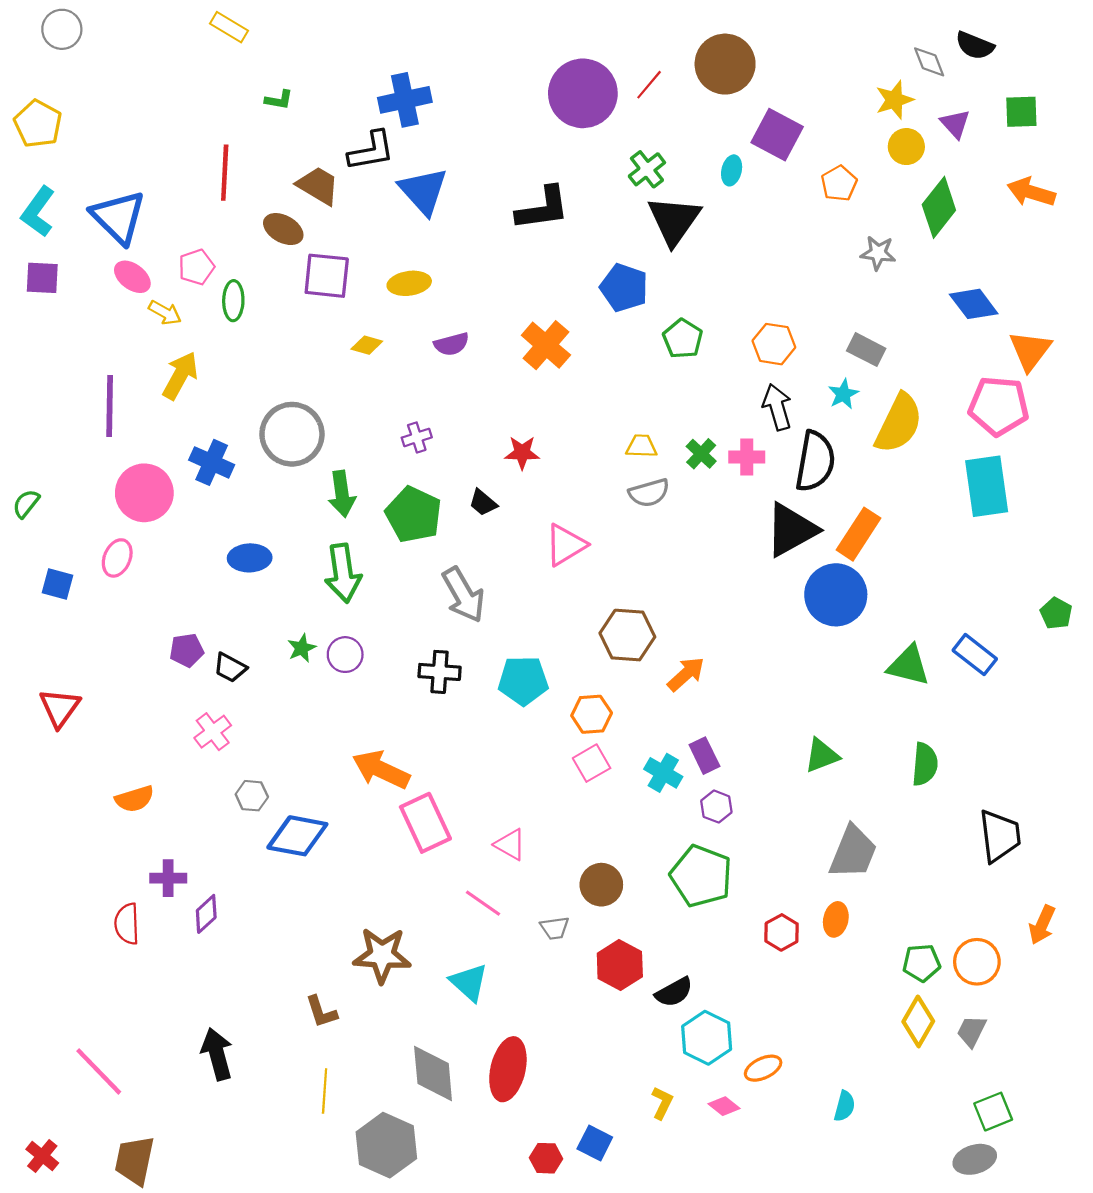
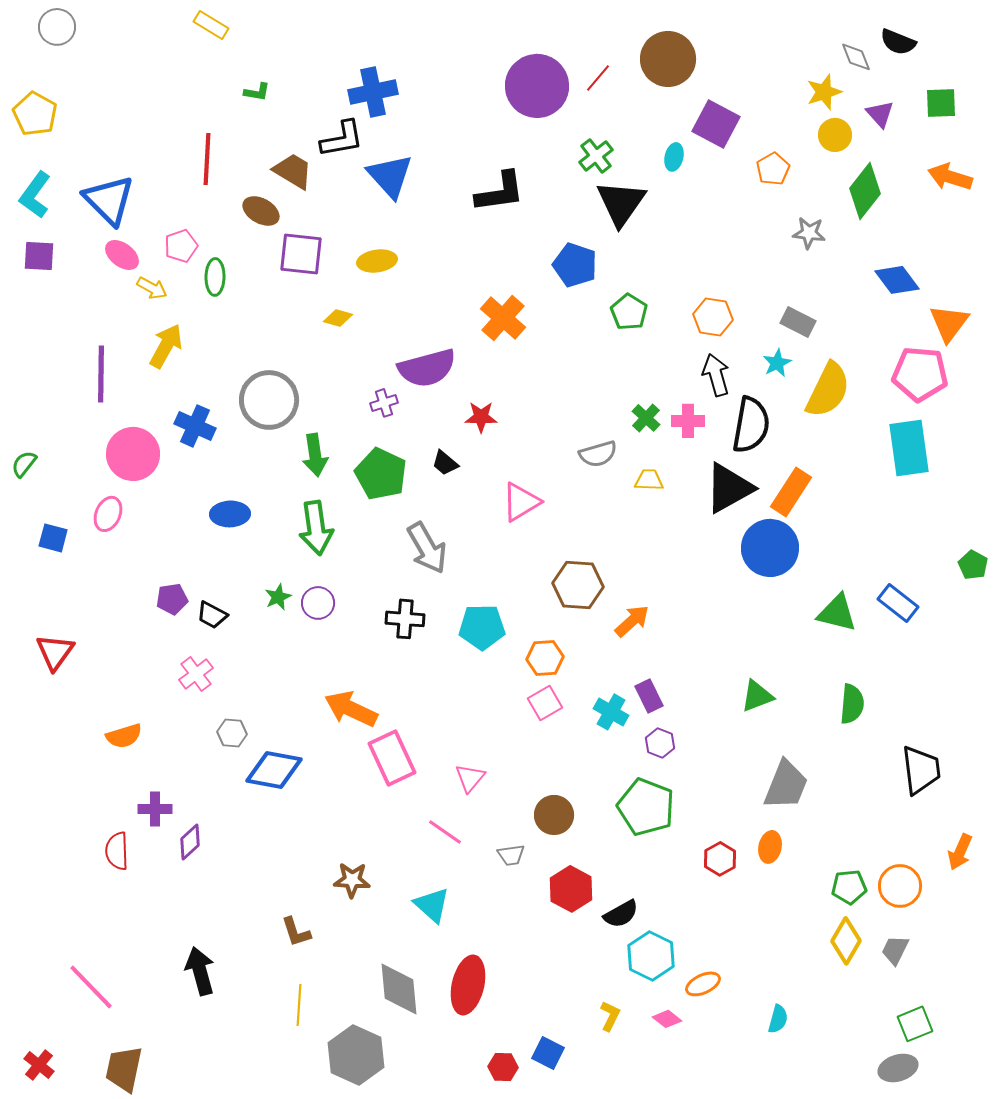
purple semicircle: (452, 344) -> (427, 368), moved, size x1.8
yellow trapezoid: (641, 446) -> (649, 480), moved
pink triangle: (510, 845) -> (470, 778), turned 40
brown star: (382, 955) -> (352, 880), size x0.7

